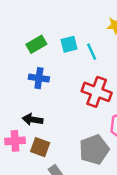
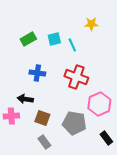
blue cross: (39, 78) -> (37, 73), moved
brown square: (40, 147) -> (42, 118), moved
gray pentagon: (94, 150) -> (74, 123), turned 30

